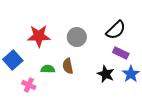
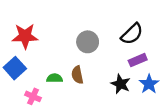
red star: (39, 36) -> (25, 36), moved
purple rectangle: (121, 53) -> (138, 60), turned -49

